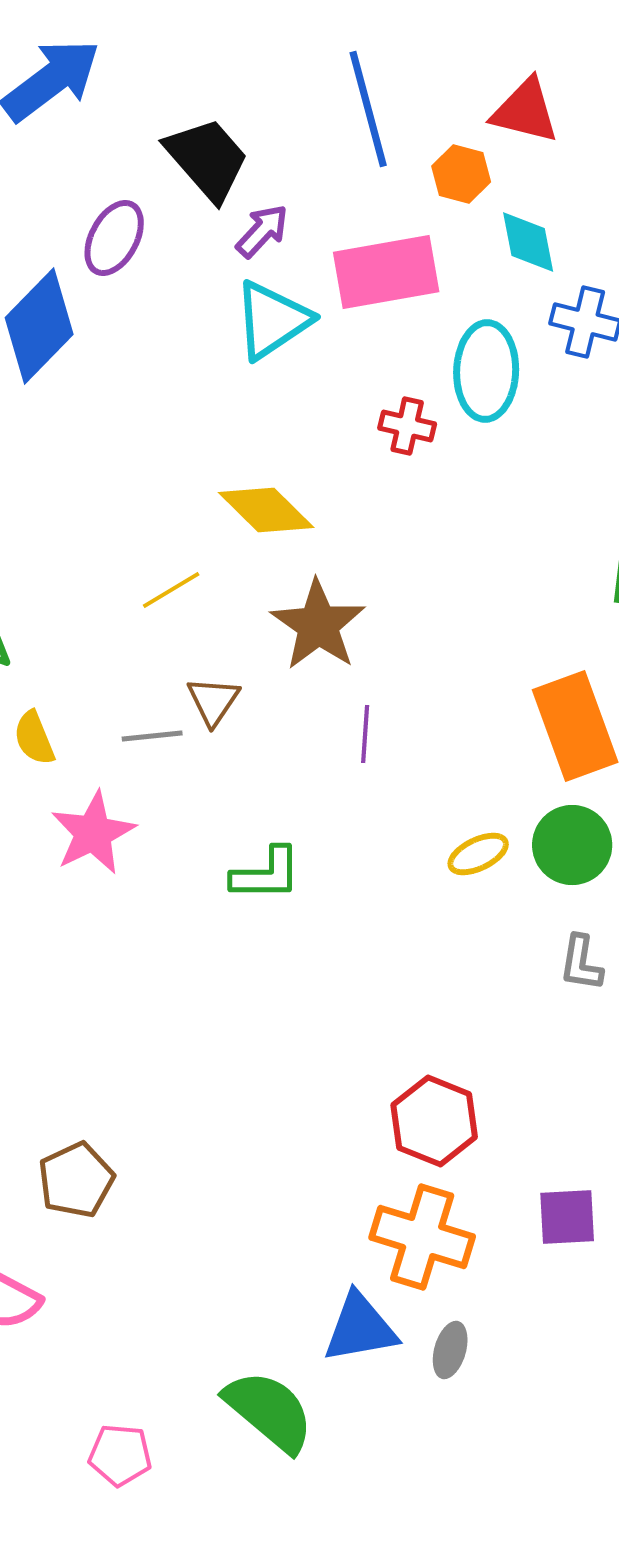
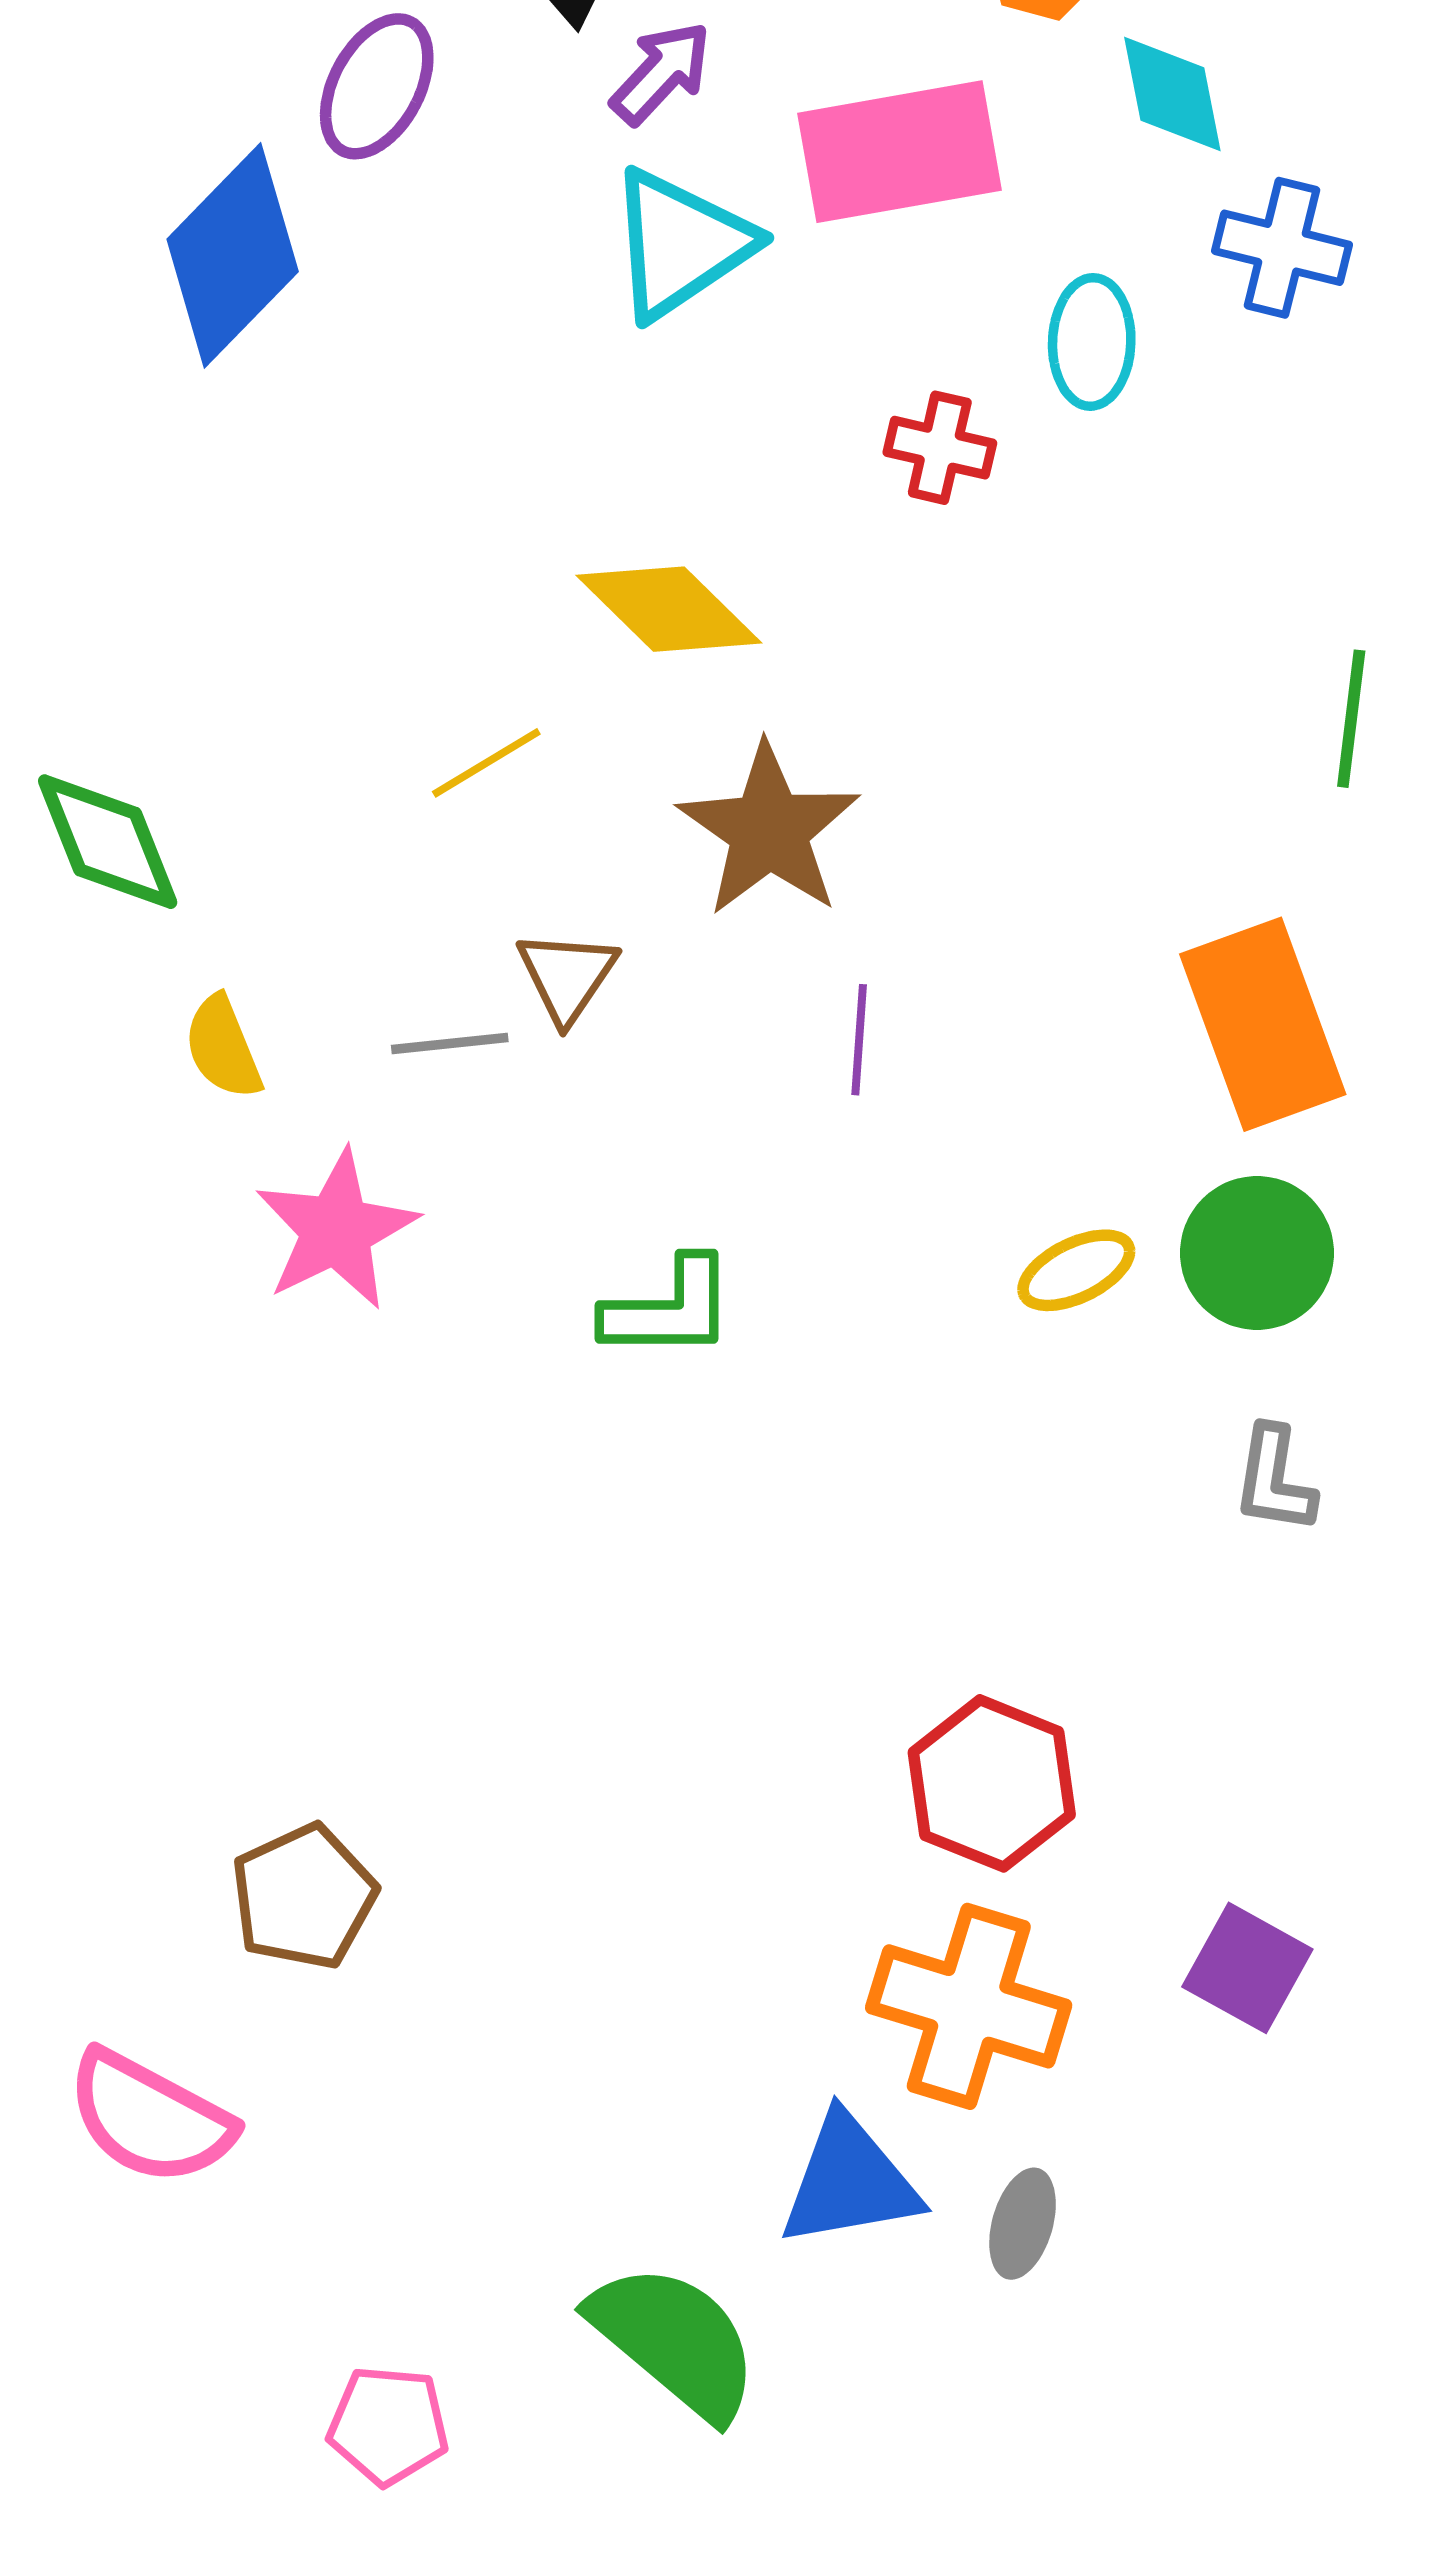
cyan ellipse: (486, 371) -> (1092, 342), size x0.7
purple square: (567, 1217) -> (1247, 1968), turned 32

